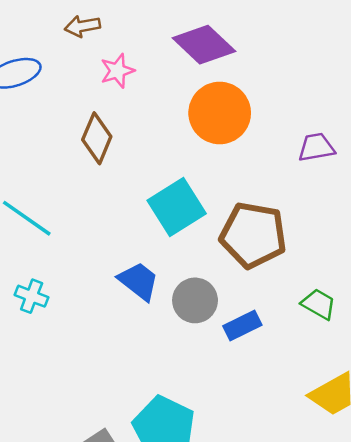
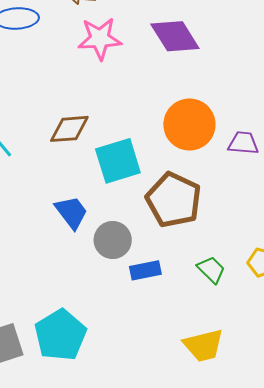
pink star: (117, 71) -> (100, 39), size x1.5
orange circle: (220, 113) -> (189, 124), moved
brown diamond: (97, 138) -> (69, 129), moved, turned 48

